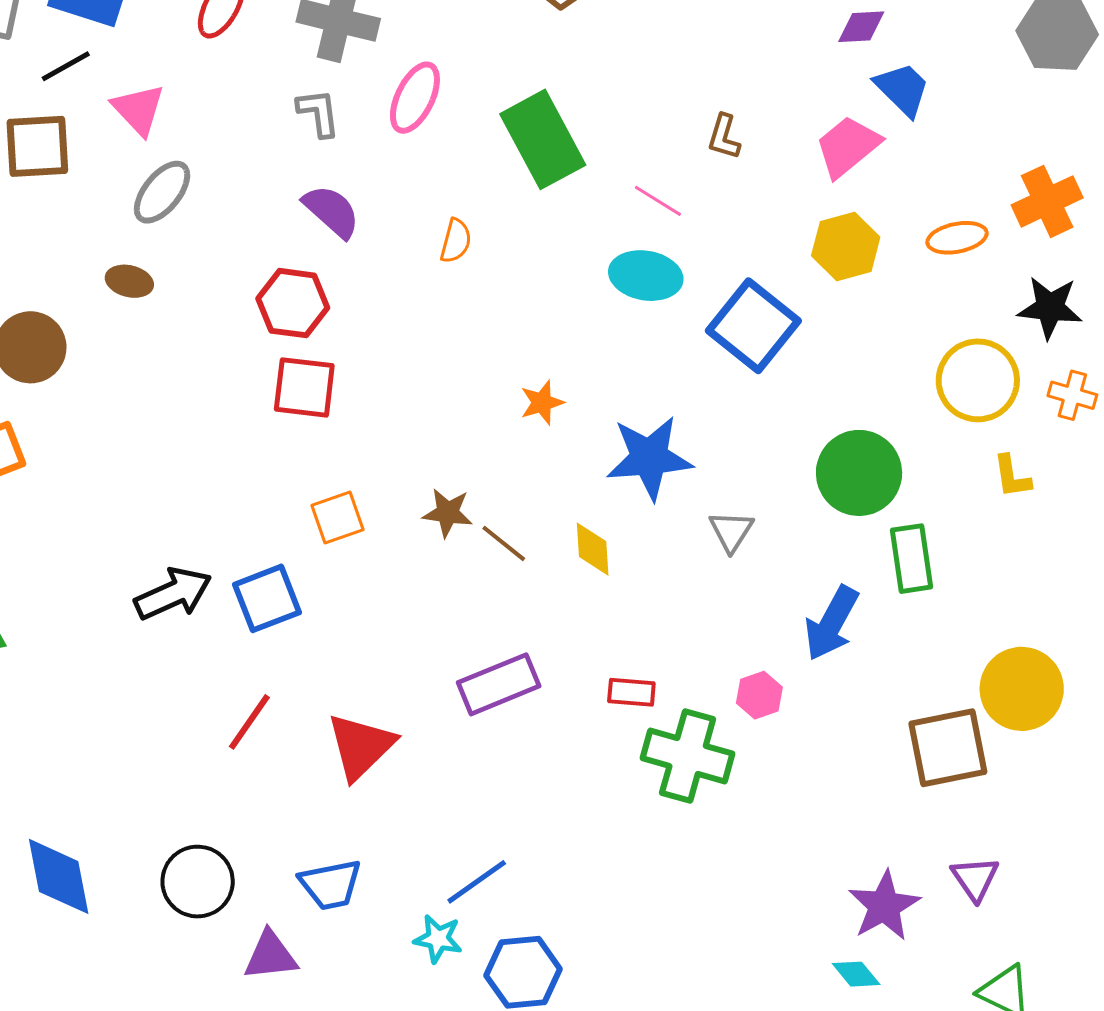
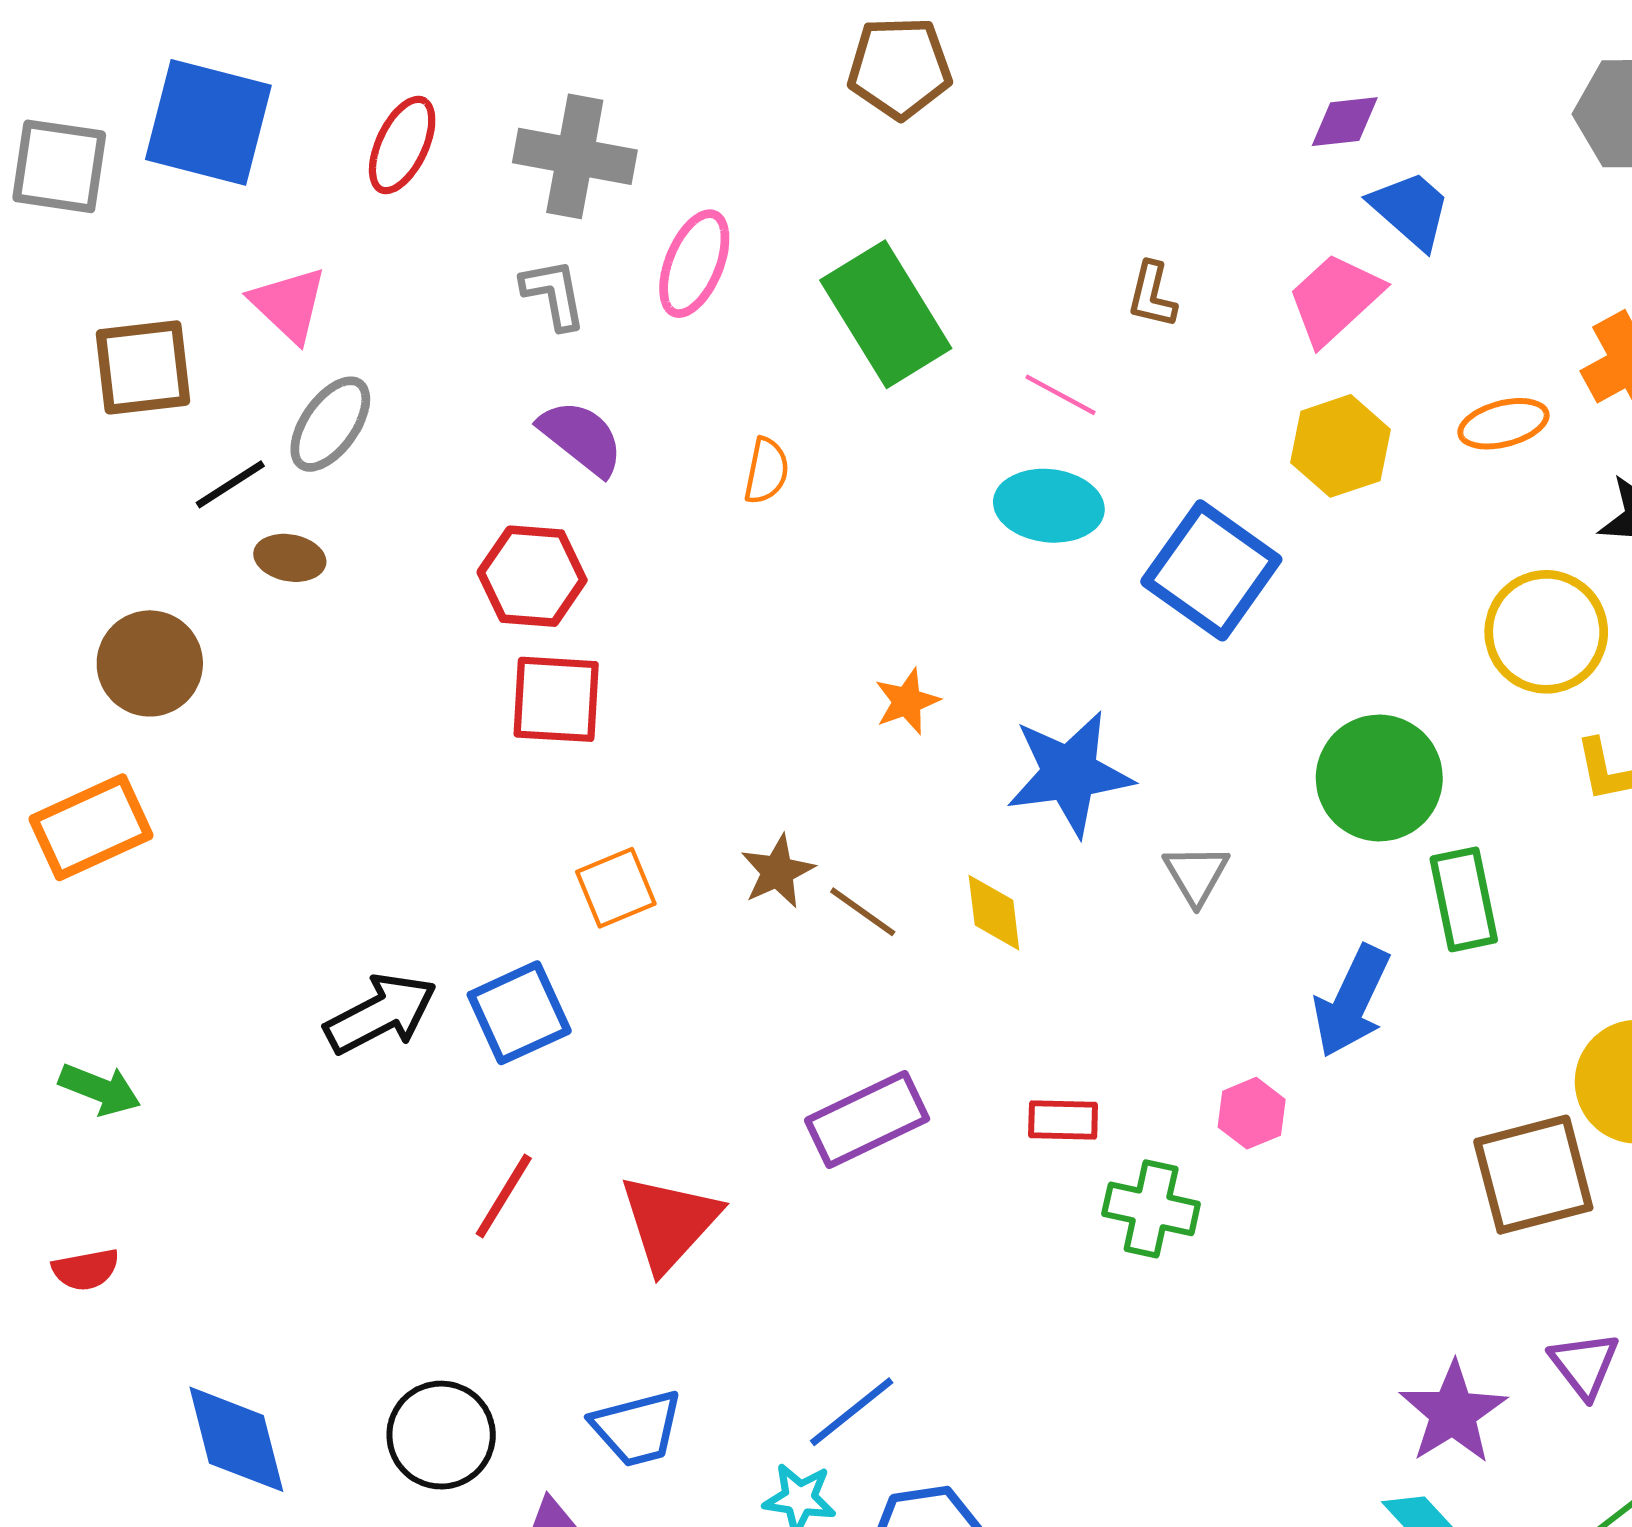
black line: (66, 66) -> (230, 484), moved
brown star: (448, 513) -> (778, 871), turned -30
green cross: (688, 756) -> (1151, 1209), size x0.7

